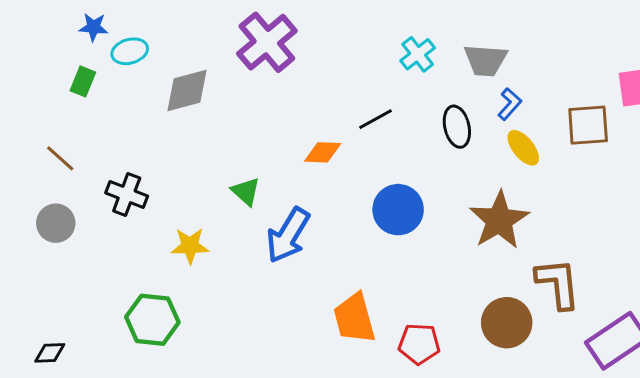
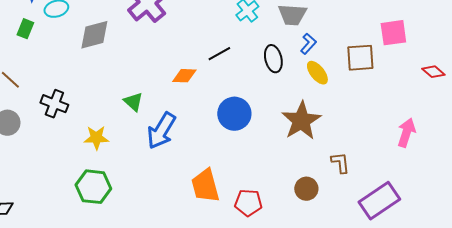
brown L-shape: (558, 283) -> (340, 163), size x0.6
green hexagon: (152, 320) -> (93, 187), moved
brown circle: (507, 323) -> (306, 189), size x0.7

